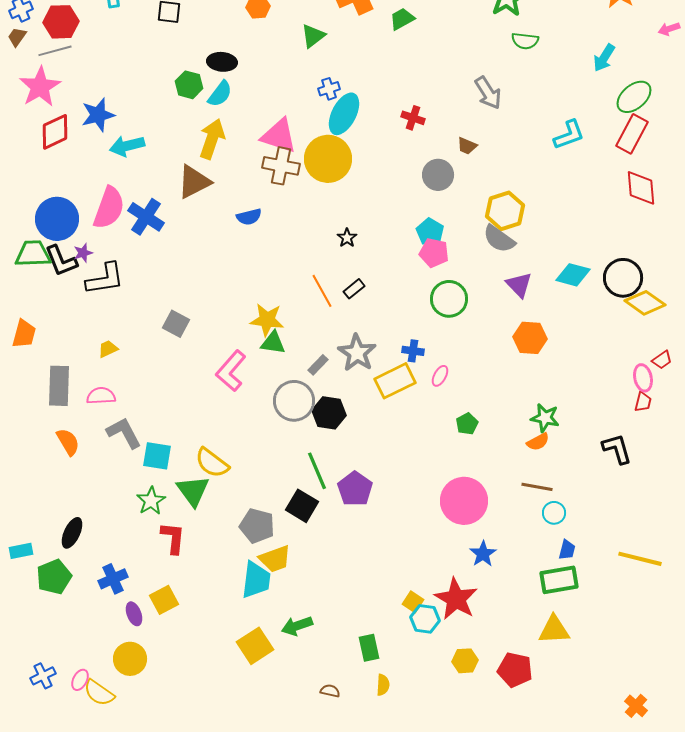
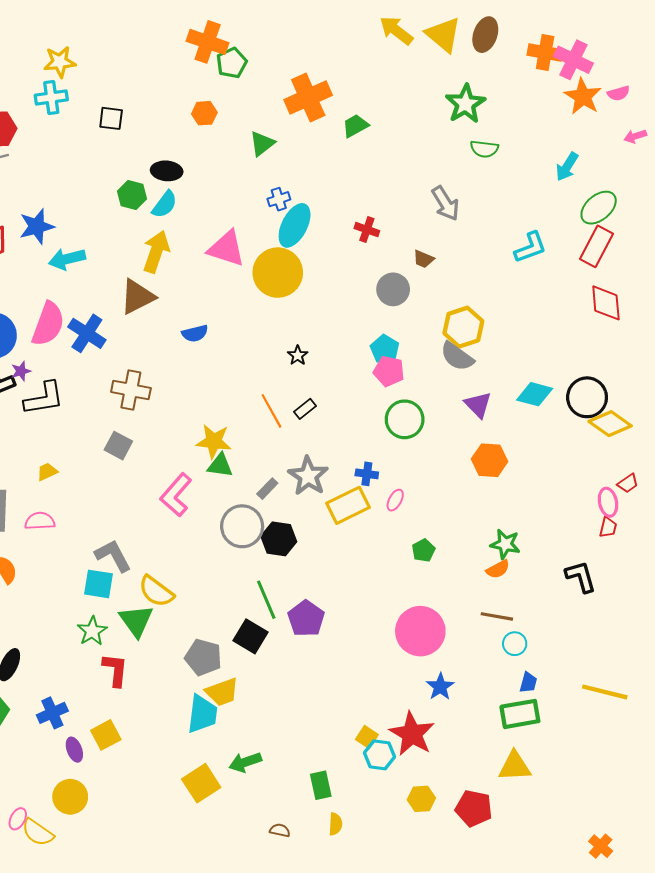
brown cross: (281, 166) -> (131, 390), moved
gray L-shape: (124, 433) -> (113, 556), moved

